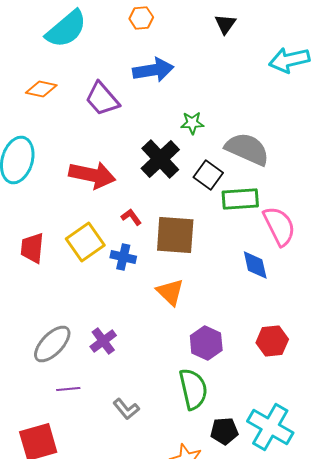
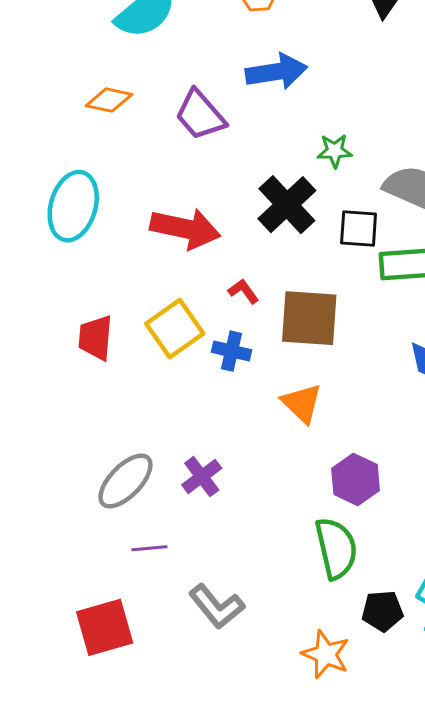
black square: (208, 175) -> (359, 229), turned -32
gray L-shape: (126, 409) -> (217, 607), moved, size x1.4

